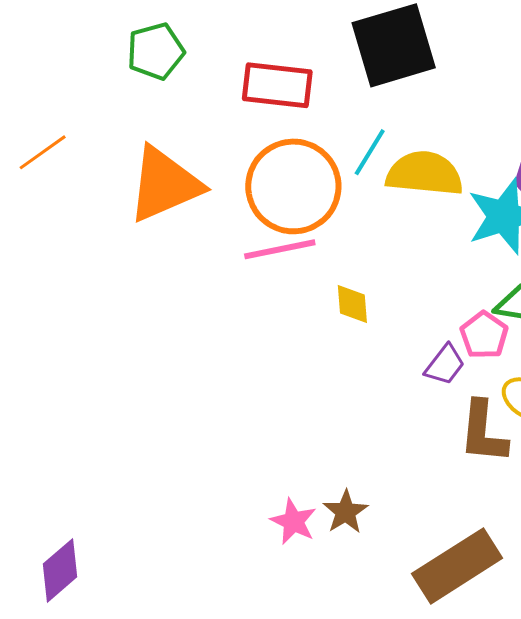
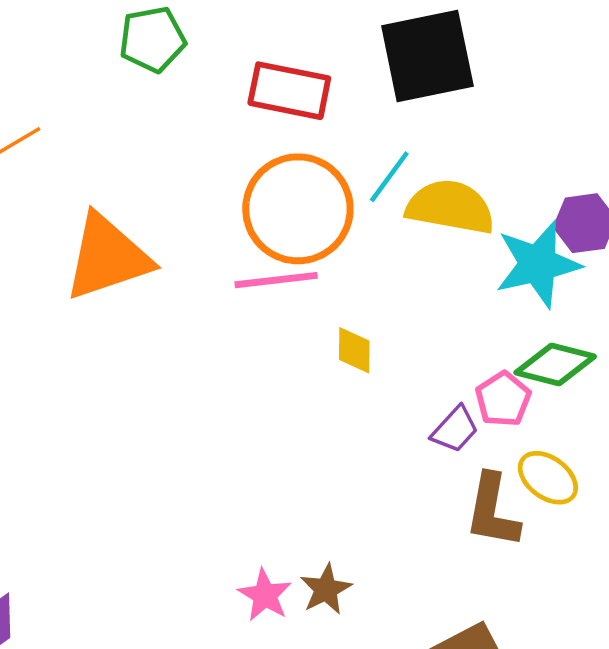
orange triangle: (164, 184) -> (107, 257), moved

